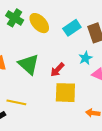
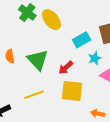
cyan rectangle: (72, 28) -> (82, 40), moved
yellow line: (16, 102) -> (34, 95), moved, turned -36

